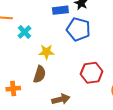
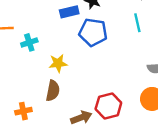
cyan cross: (24, 32) -> (29, 42), turned 32
red hexagon: (92, 73) -> (108, 106), moved

